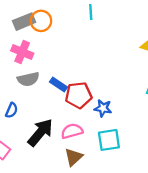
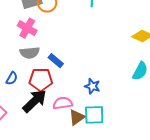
red pentagon: (79, 95) -> (41, 80), moved
brown triangle: (74, 157) -> (77, 117), moved

